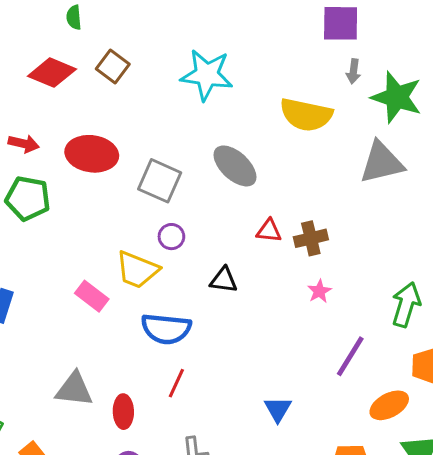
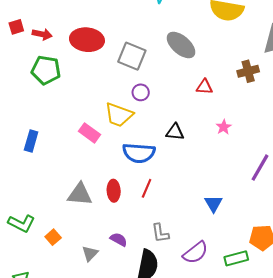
brown cross: (311, 238) -> (248, 71), moved
black triangle: (224, 280) -> (175, 132), moved
pink star: (319, 291) -> (224, 127), moved
red ellipse: (123, 412) -> (114, 191), moved

